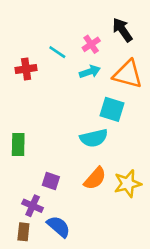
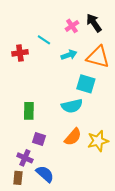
pink cross: (91, 44) -> (72, 26), moved
green rectangle: (18, 145) -> (29, 111), moved

